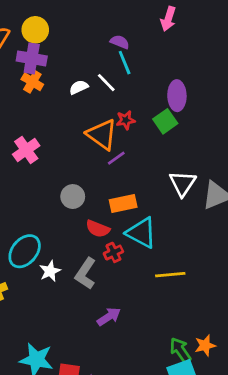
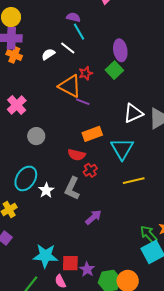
purple line: (116, 158) -> (83, 102), turned 64
white triangle: (183, 183) -> (133, 113), turned 40
gray circle: (73, 197) -> (36, 136), moved
cyan triangle: (141, 233) -> (122, 149), moved, turned 40

